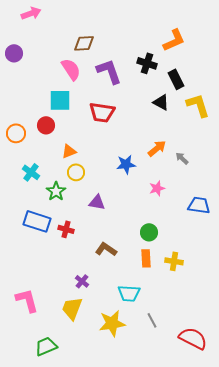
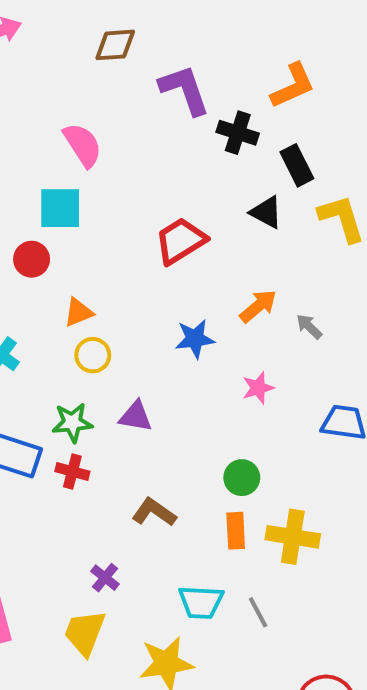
brown diamond: (84, 43) -> (115, 45), moved
purple L-shape: (109, 71) -> (185, 90), moved
red trapezoid: (102, 112) -> (181, 241), moved, turned 140
green star: (56, 191) -> (72, 422), moved, turned 30
yellow cross: (174, 261) -> (293, 537), size x1.4
gray line: (152, 320) -> (258, 612), moved

